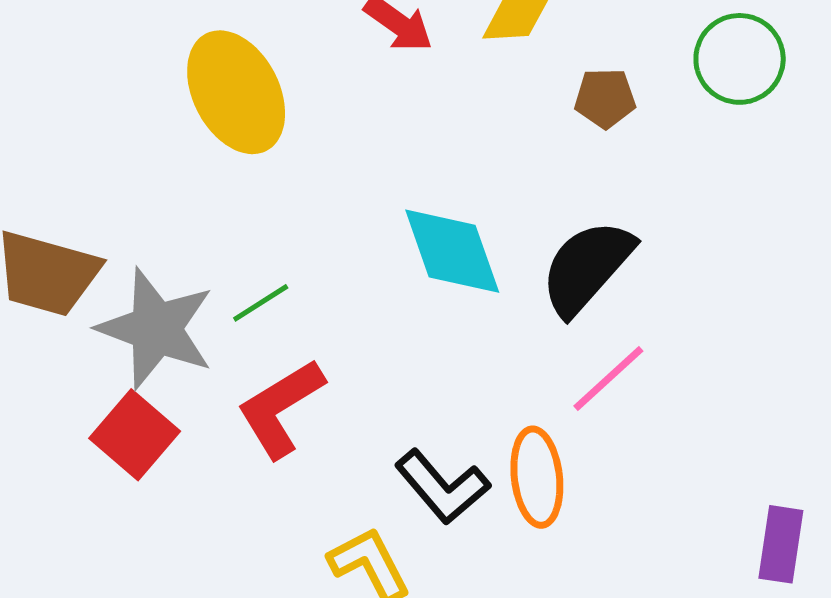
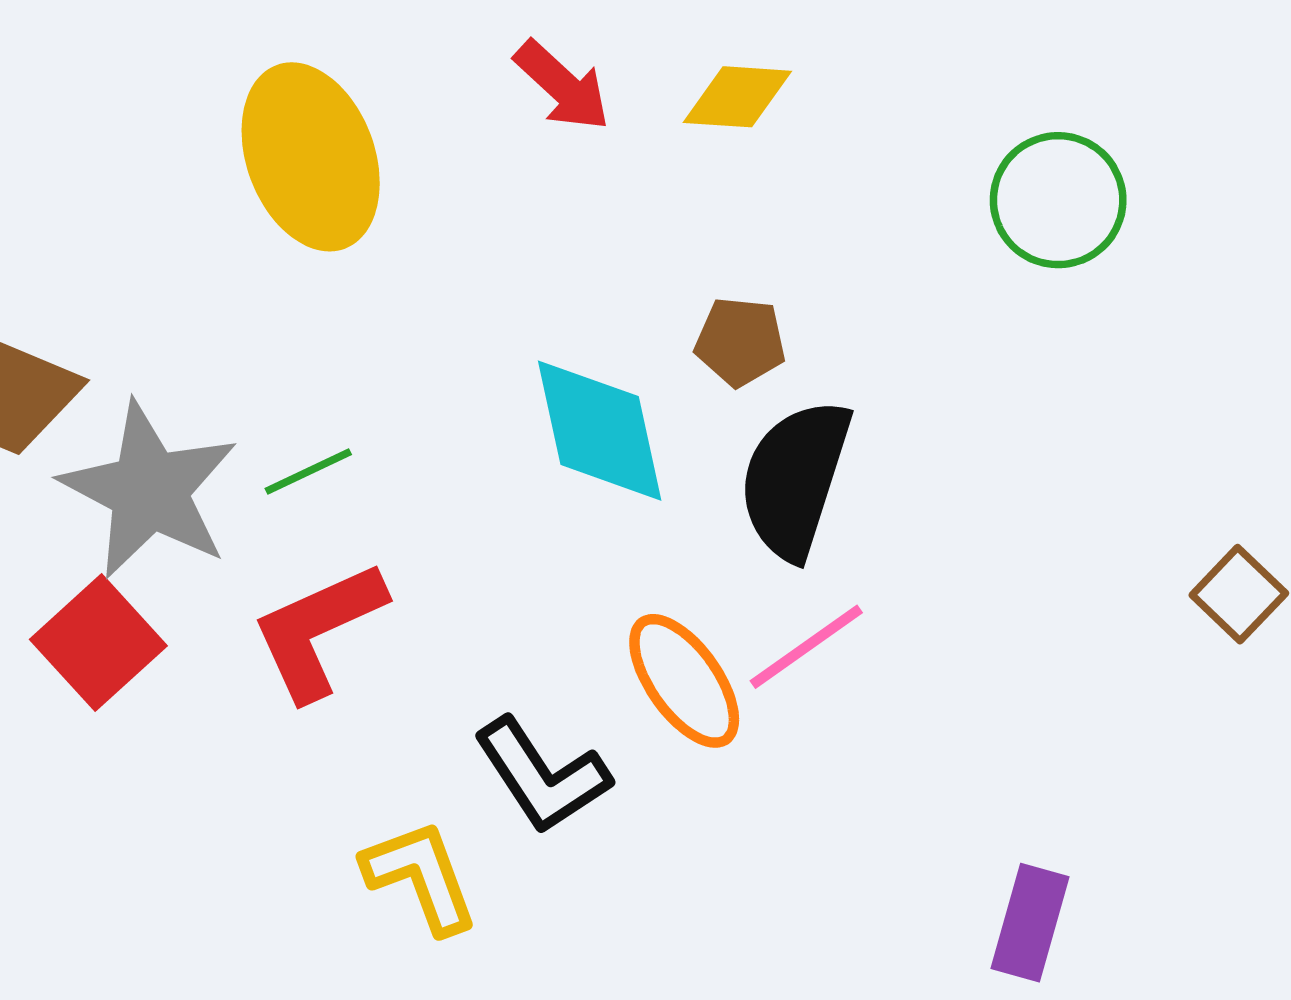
brown pentagon: (605, 98) -> (740, 342), moved
black semicircle: (587, 267) -> (795, 479), turned -31
orange ellipse: (537, 477) -> (684, 681), moved, turned -36

